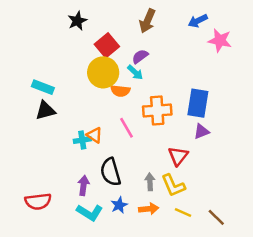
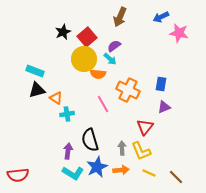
black star: (77, 21) -> (63, 32), moved
blue rectangle: (198, 103) -> (161, 84), size x0.6
orange cross: (157, 111) -> (128, 90), turned 30
orange triangle: (95, 135) -> (56, 98), moved
red semicircle: (38, 201) -> (18, 175), moved
blue star: (119, 205) -> (97, 167), size x1.5

